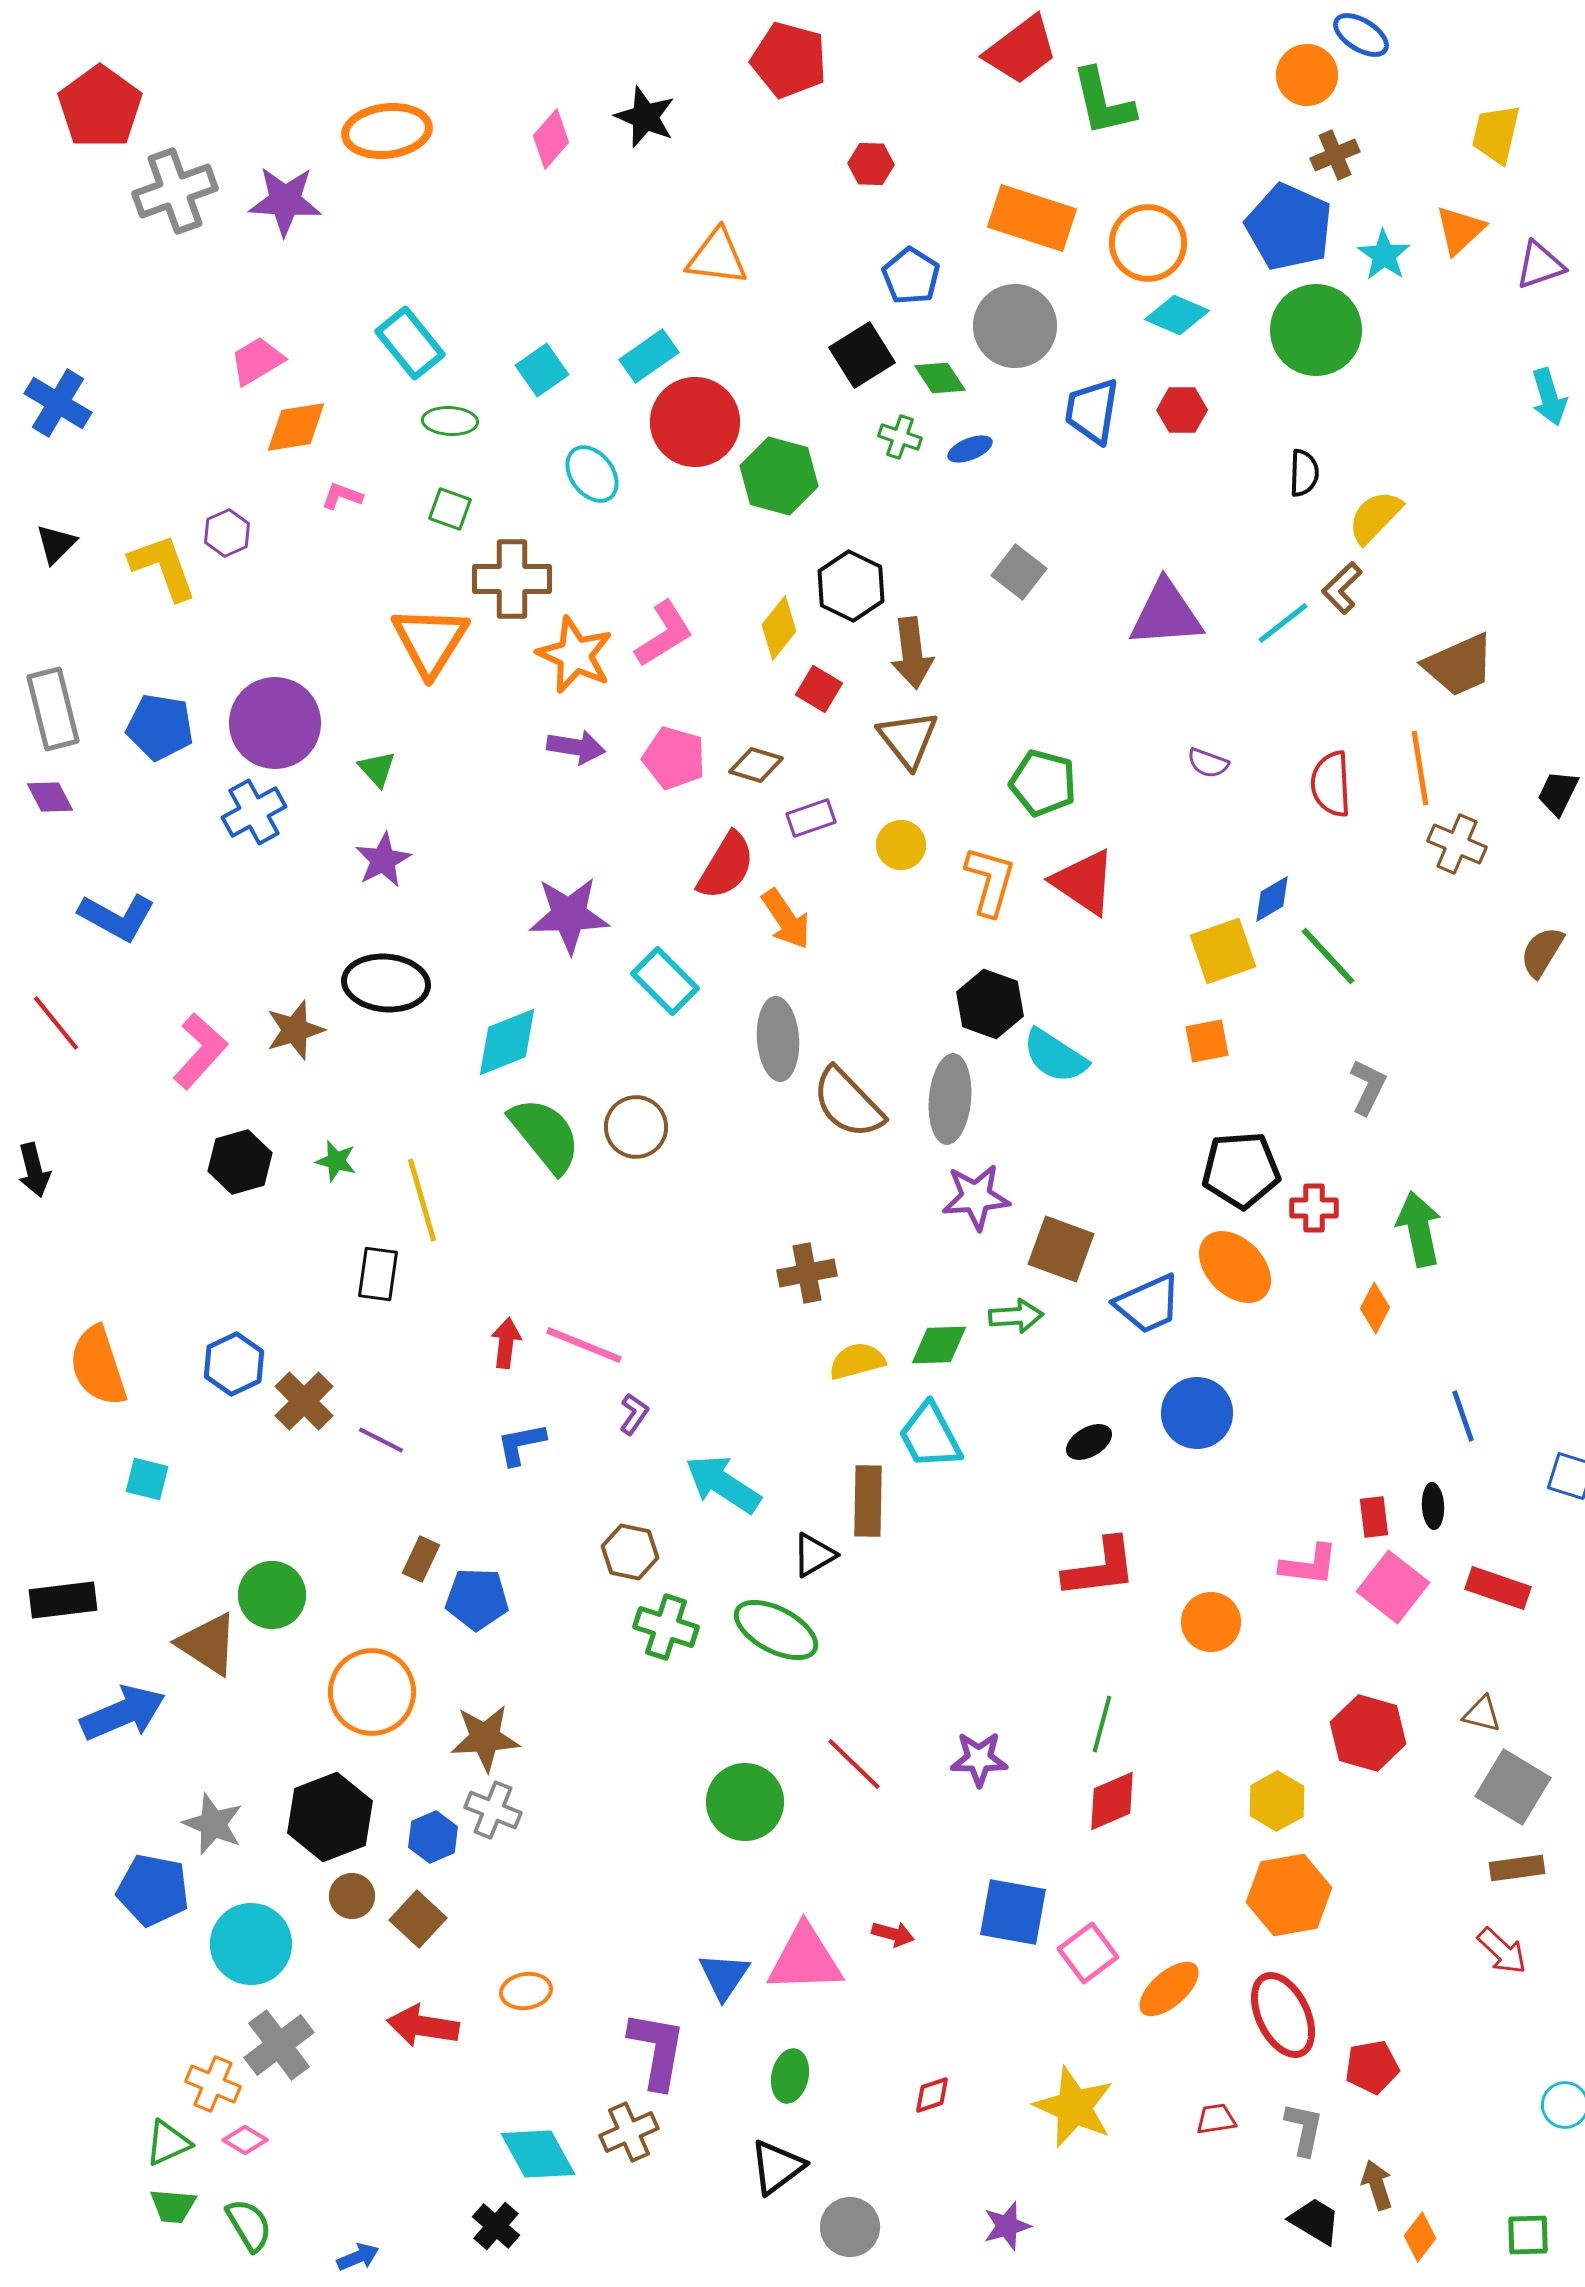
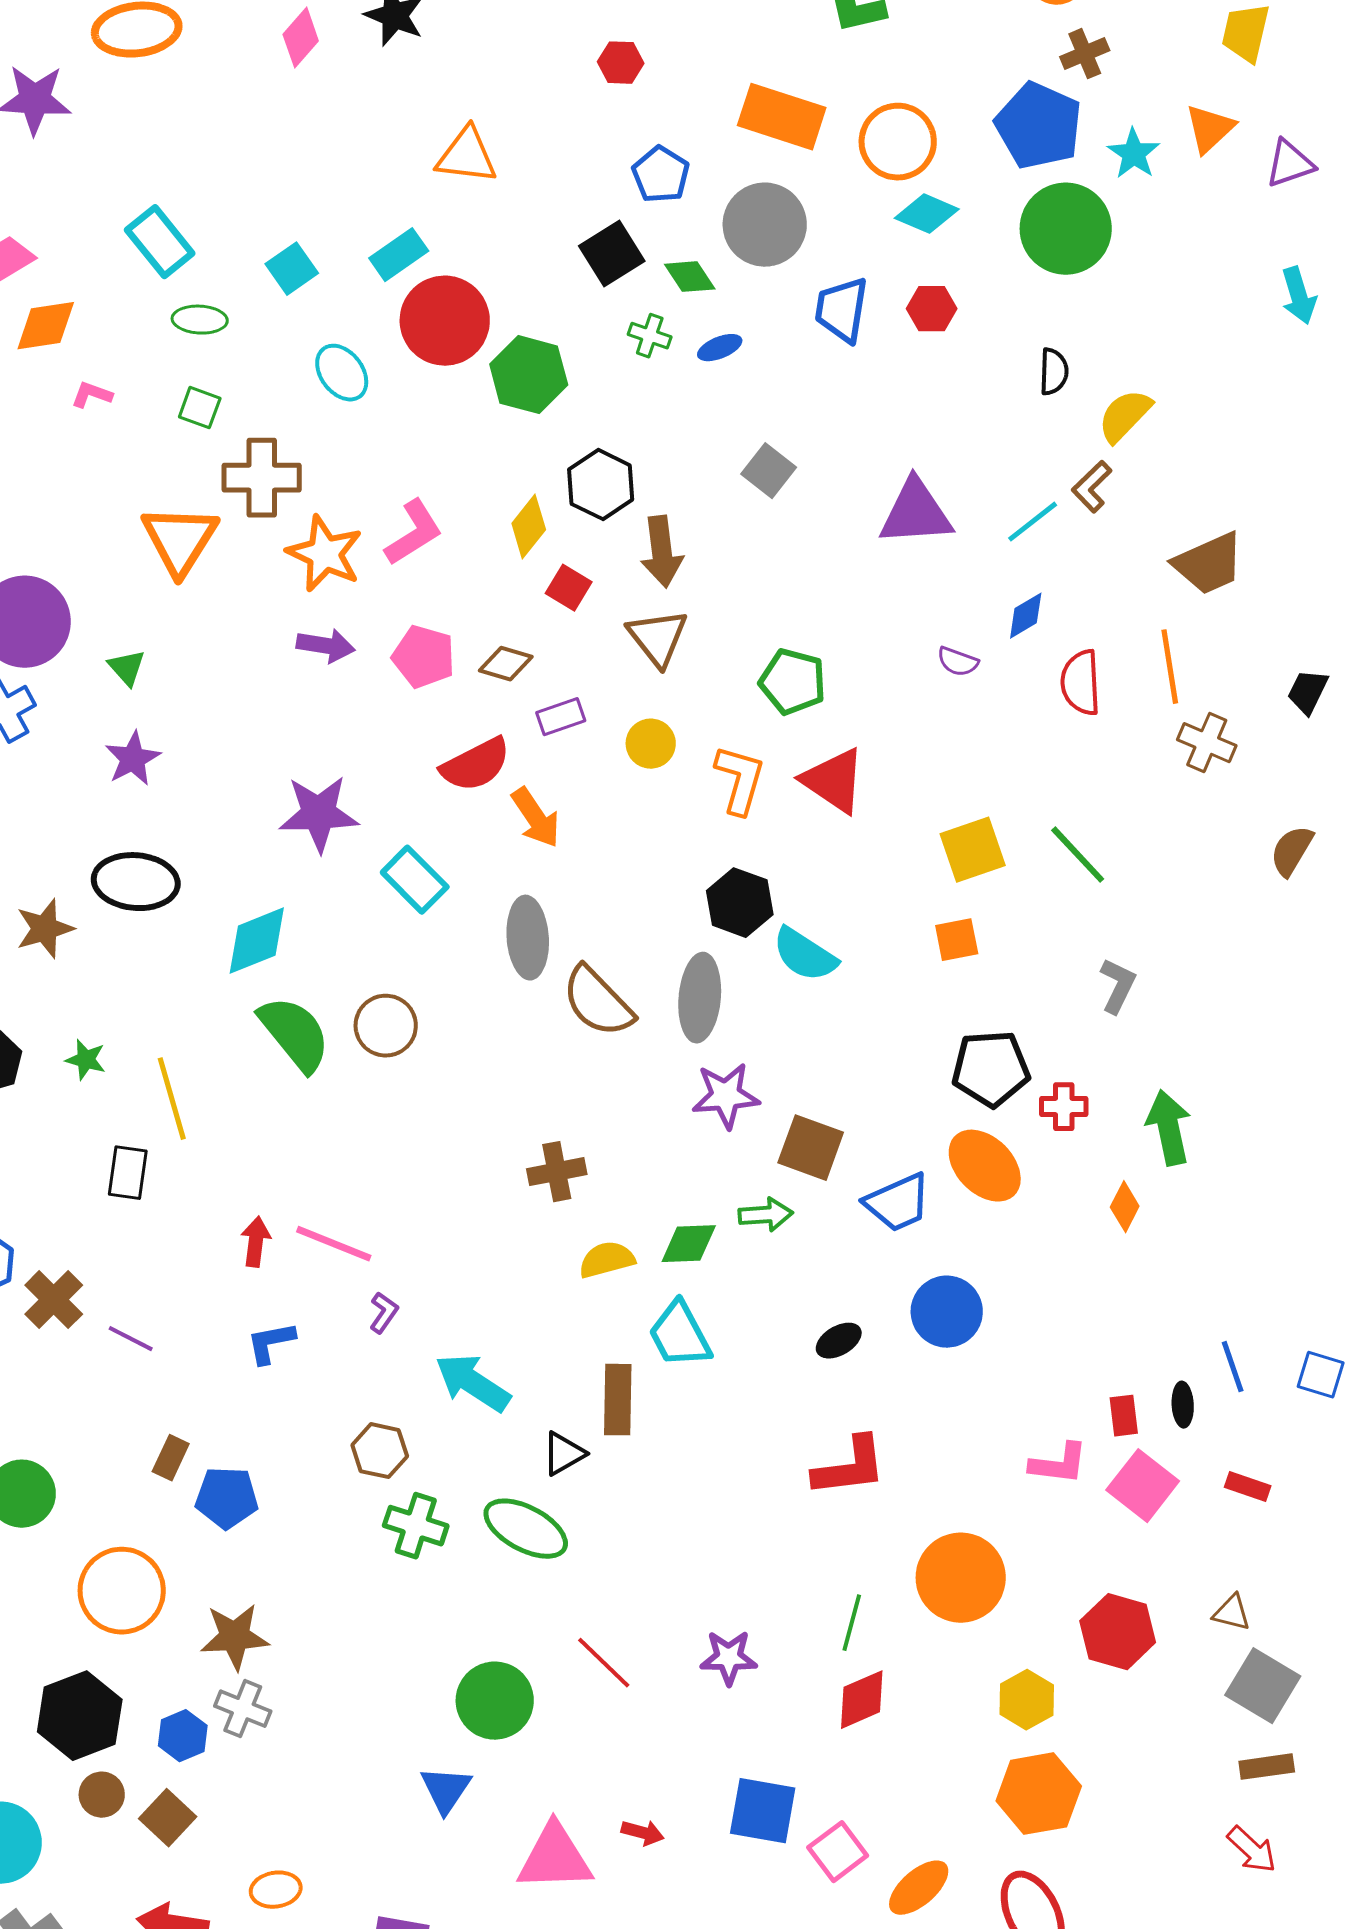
red semicircle: (726, 866) -> (476, 765), turned 32
blue diamond: (1272, 899) -> (1026, 616), moved
blue line: (1463, 1416) -> (1233, 1367), moved
red rectangle: (1498, 1588) -> (1248, 1487), size x0.7
orange circle: (1211, 1622) -> (961, 1578), moved, size x1.5
blue triangle: (724, 1976) -> (446, 1790), moved

